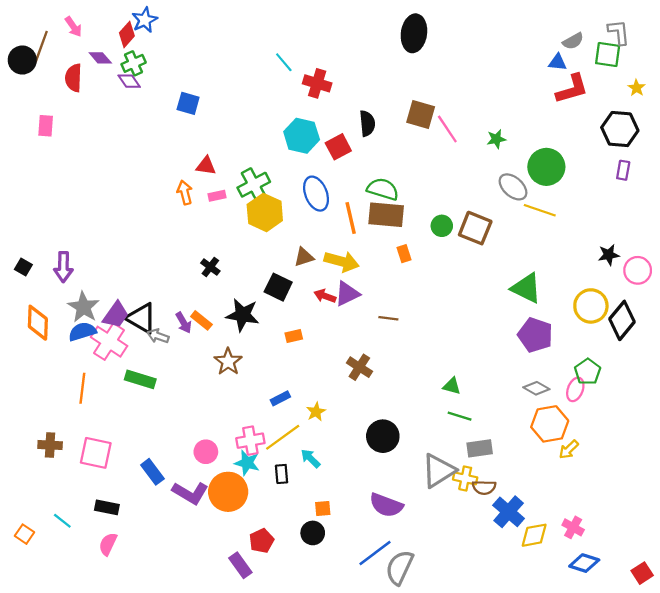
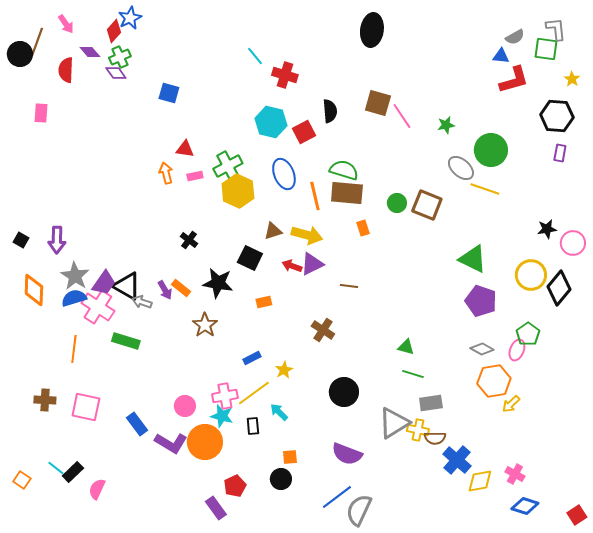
black rectangle: (107, 507) -> (73, 472), moved, turned -55

